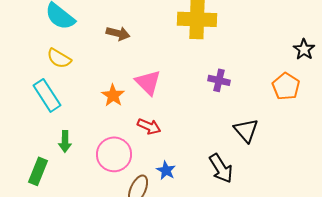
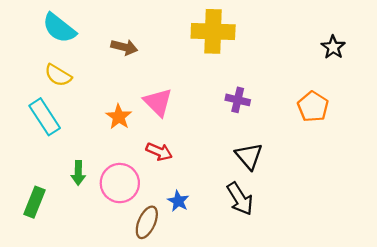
black star: (304, 49) -> (333, 47), moved
black triangle: (246, 130) -> (249, 156), moved
green arrow: (65, 141) -> (78, 173), moved

